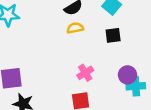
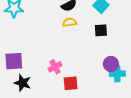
pink cross: (85, 73) -> (55, 67), moved

